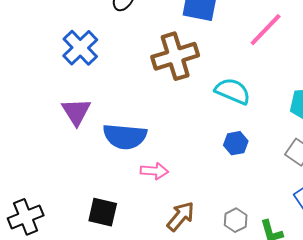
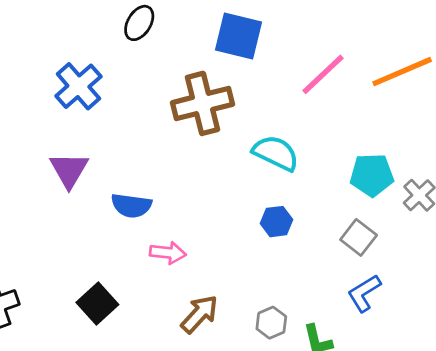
blue semicircle: (125, 136) -> (131, 206), size x0.7
black square: (103, 212) -> (97, 304), turned 32

